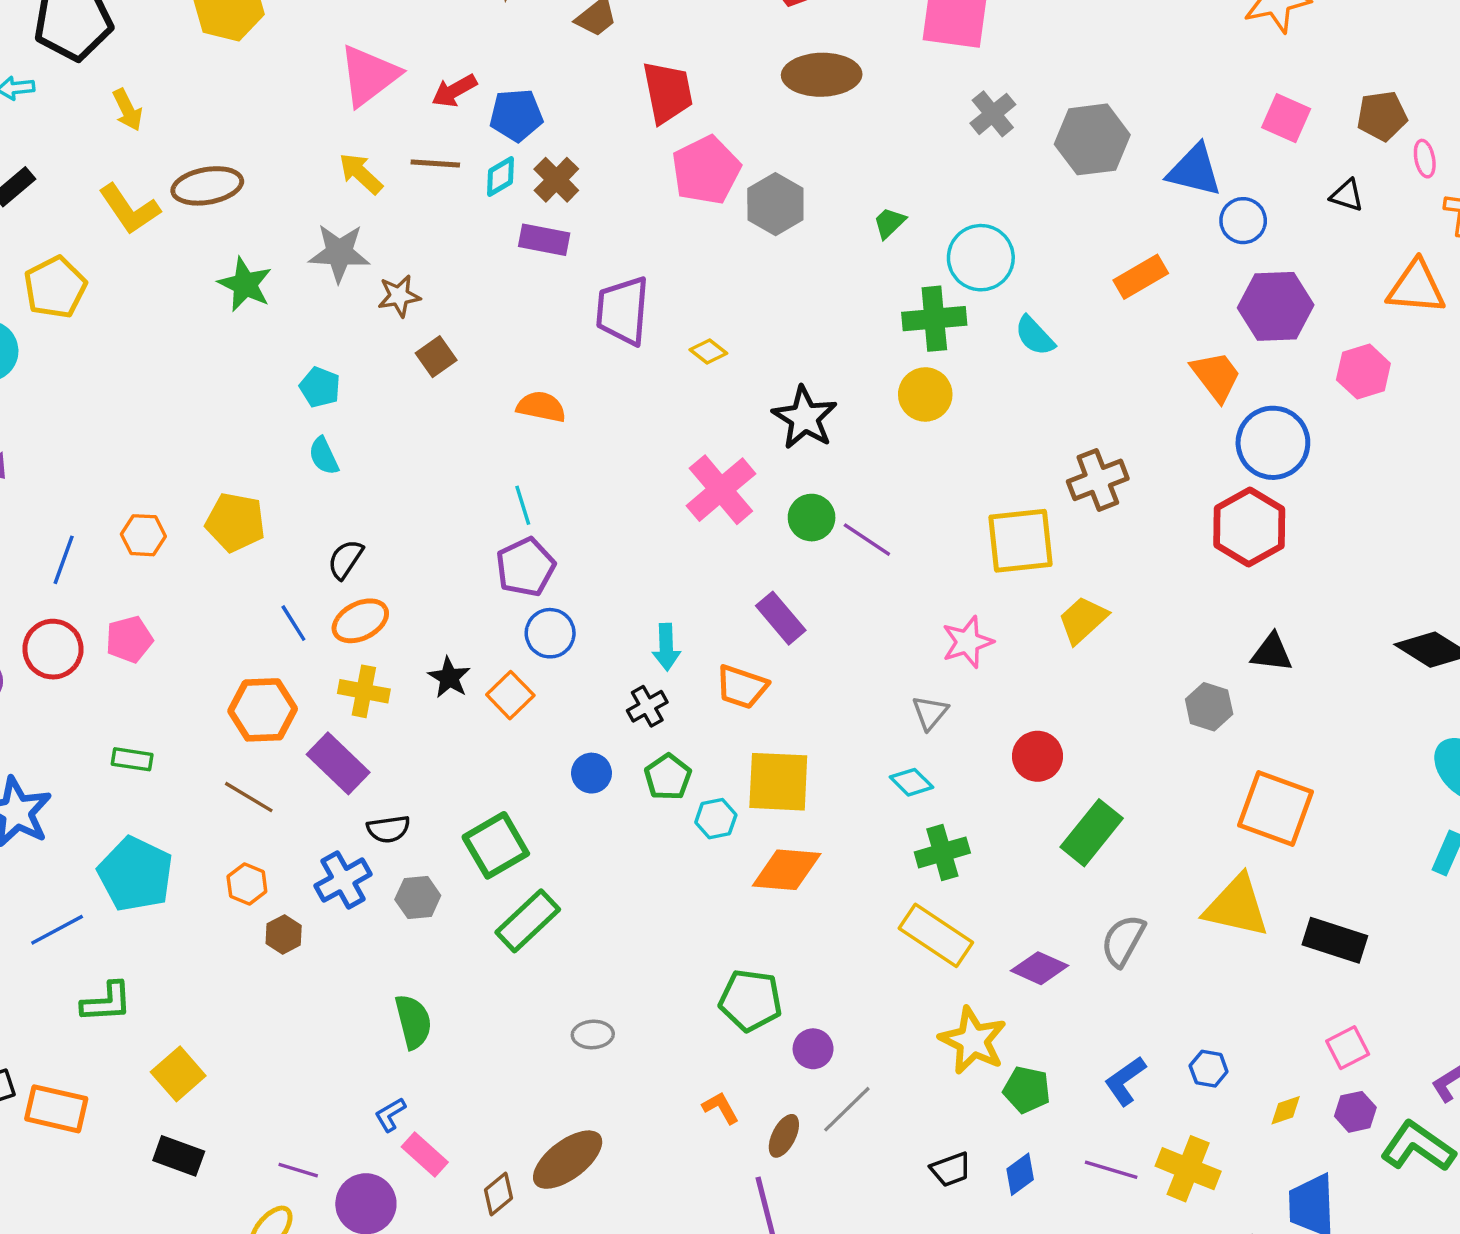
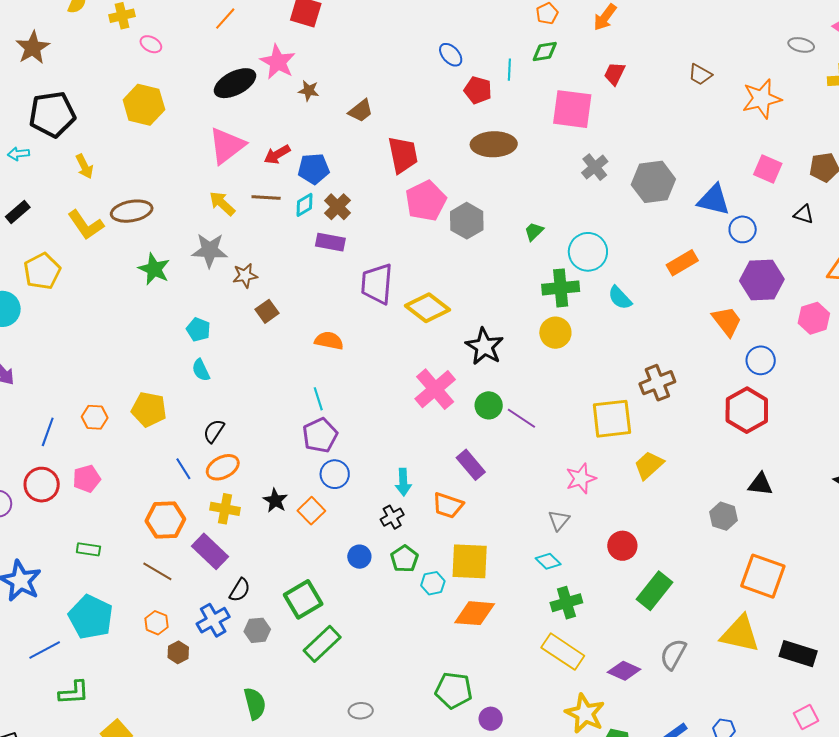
yellow diamond: (708, 352) -> (427, 308), size x2.0
blue circle: (1273, 443) -> (761, 360), size x0.7
black semicircle: (388, 829) -> (240, 590), turned -50

